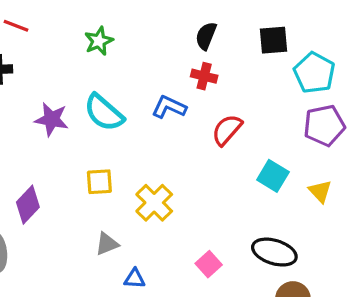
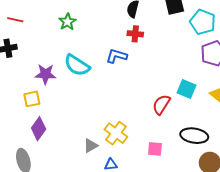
red semicircle: (227, 130) -> (161, 104), moved
yellow square: (99, 182) -> (32, 99), moved
yellow cross: (154, 203) -> (116, 133), moved
pink square: (209, 264) -> (155, 149), turned -35

